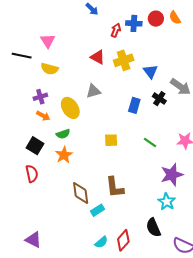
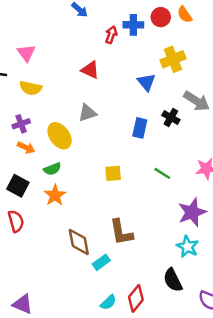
yellow cross: (124, 60) -> (173, 59), moved
blue triangle: (151, 72) -> (146, 82), moved

